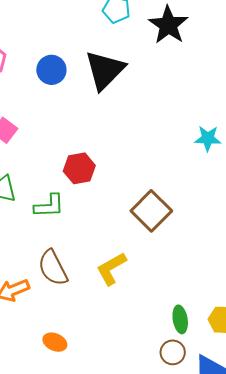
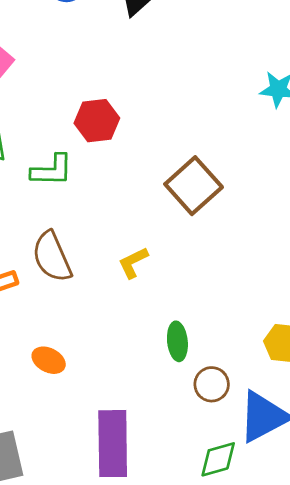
yellow L-shape: (111, 269) -> (133, 263), size x0.7
green ellipse: (180, 319) -> (177, 341), moved

